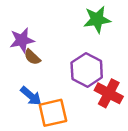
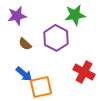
purple star: (22, 40) -> (17, 16), moved
purple hexagon: (87, 70) -> (56, 38), moved

